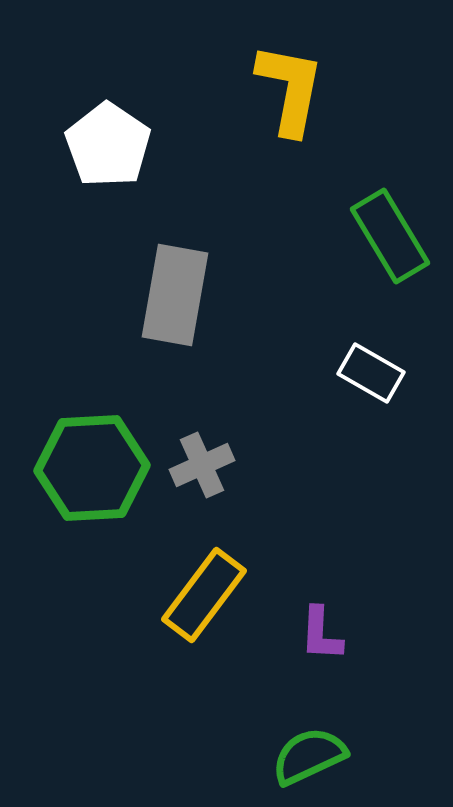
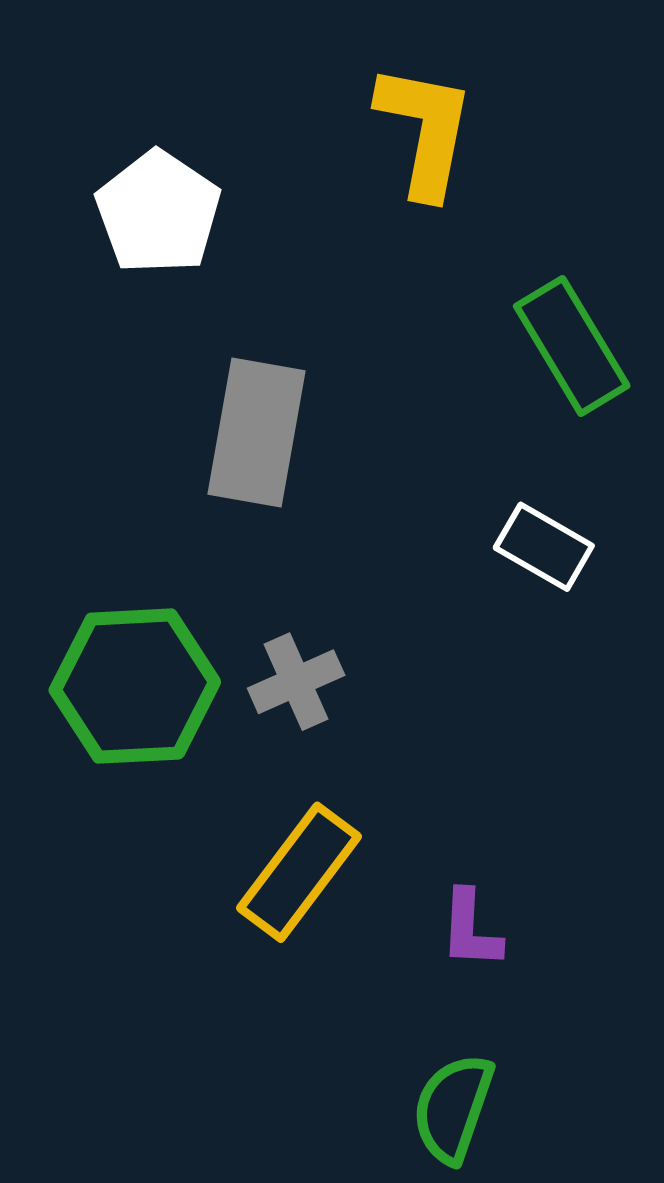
green semicircle: (309, 756) -> (453, 1108), turned -46

